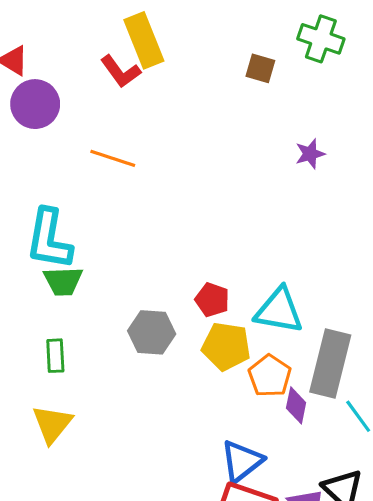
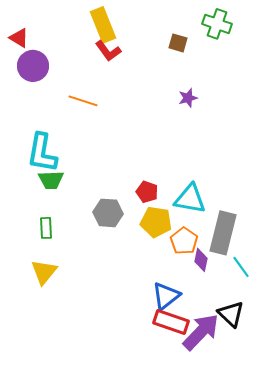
red L-shape: (121, 71) -> (108, 51), moved
purple star: (310, 154) -> (188, 98), moved

